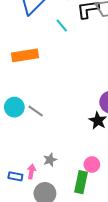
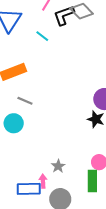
gray line: (36, 111) -> (25, 101), moved
blue rectangle: (15, 176) -> (29, 189), size x1.6

